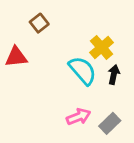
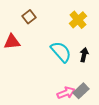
yellow cross: (102, 47) -> (78, 20), moved
pink arrow: (79, 117) -> (66, 93), moved

